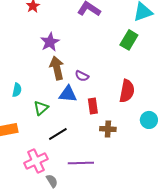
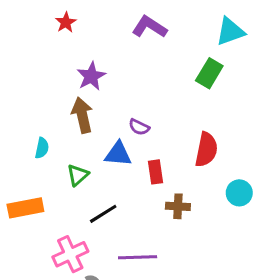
brown arrow: (57, 68) -> (82, 115), moved

